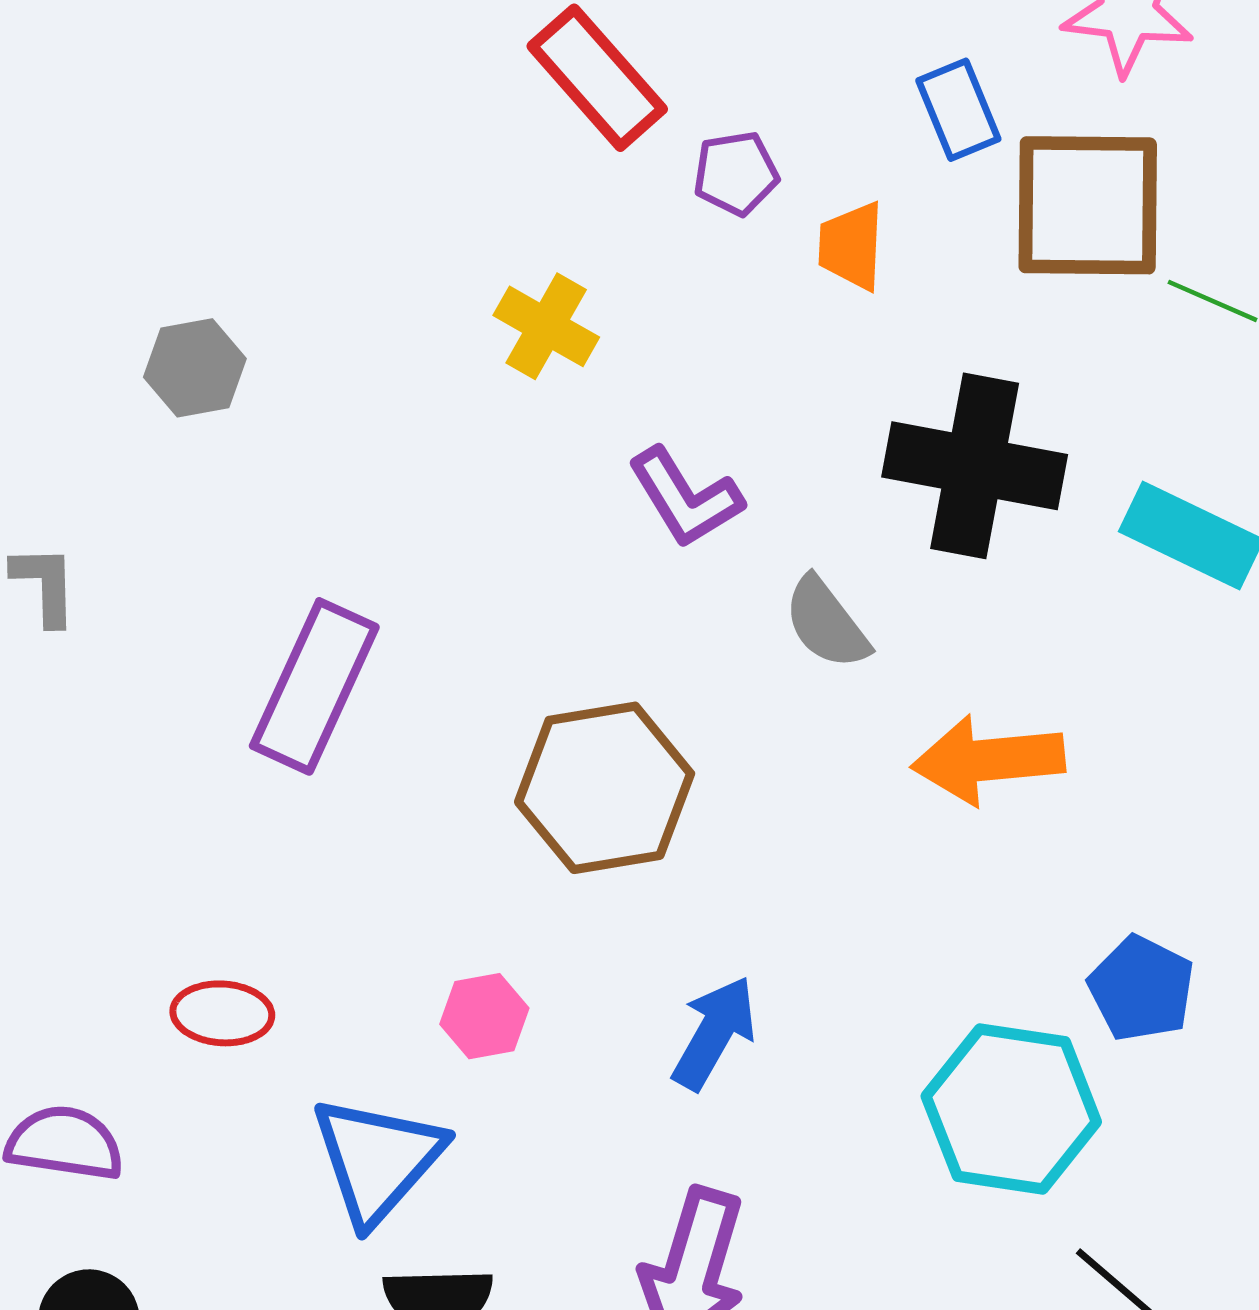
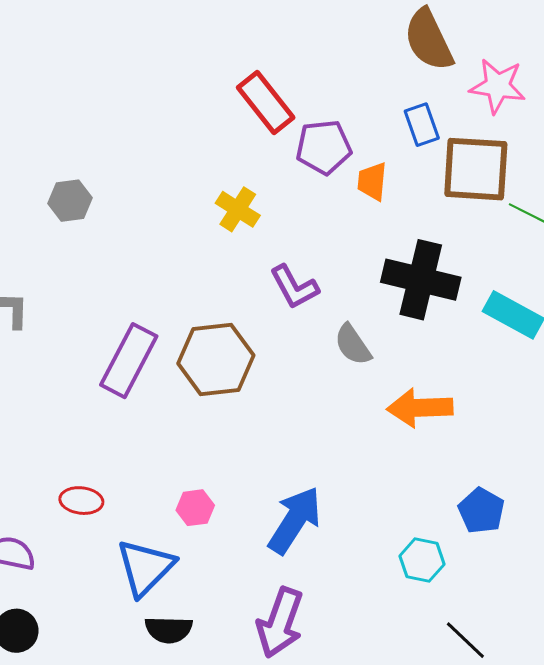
purple pentagon: (736, 173) -> (324, 147), size x1.5
gray hexagon: (195, 368) -> (70, 201), moved
brown hexagon: (605, 788) -> (216, 359), moved
blue arrow: (714, 1033) -> (295, 520), size x1.4
cyan hexagon: (1011, 1109) -> (422, 560), size x0.6

